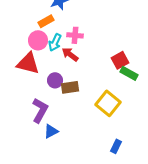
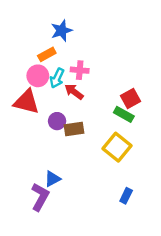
green rectangle: (129, 73) -> (124, 114), moved
purple L-shape: (40, 110) -> (40, 197), moved

